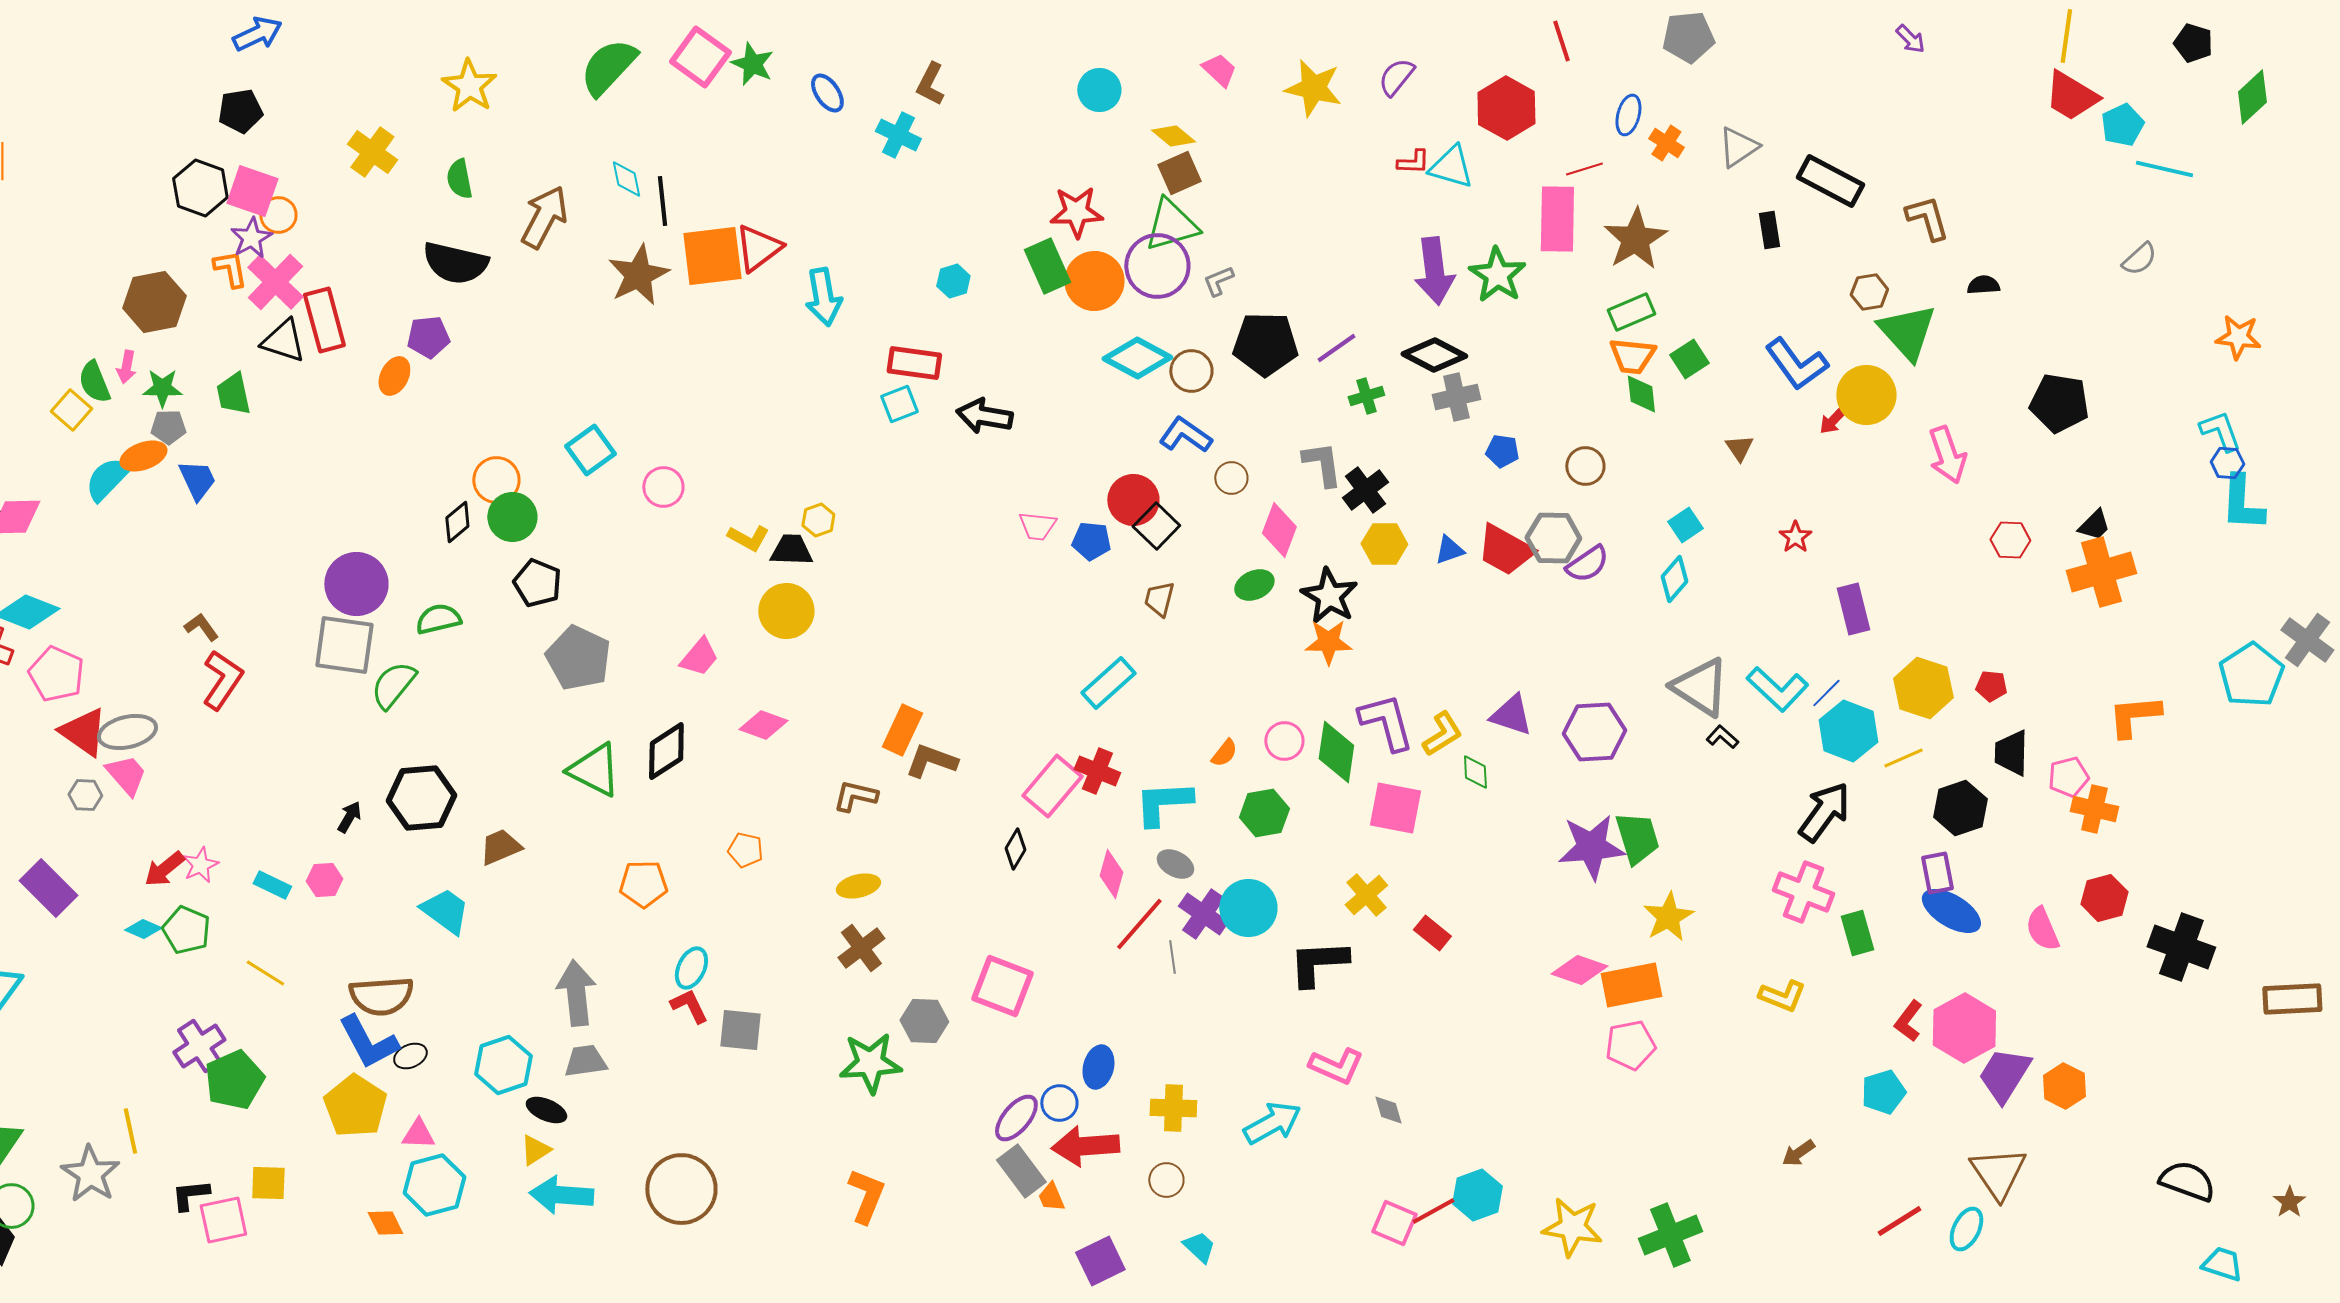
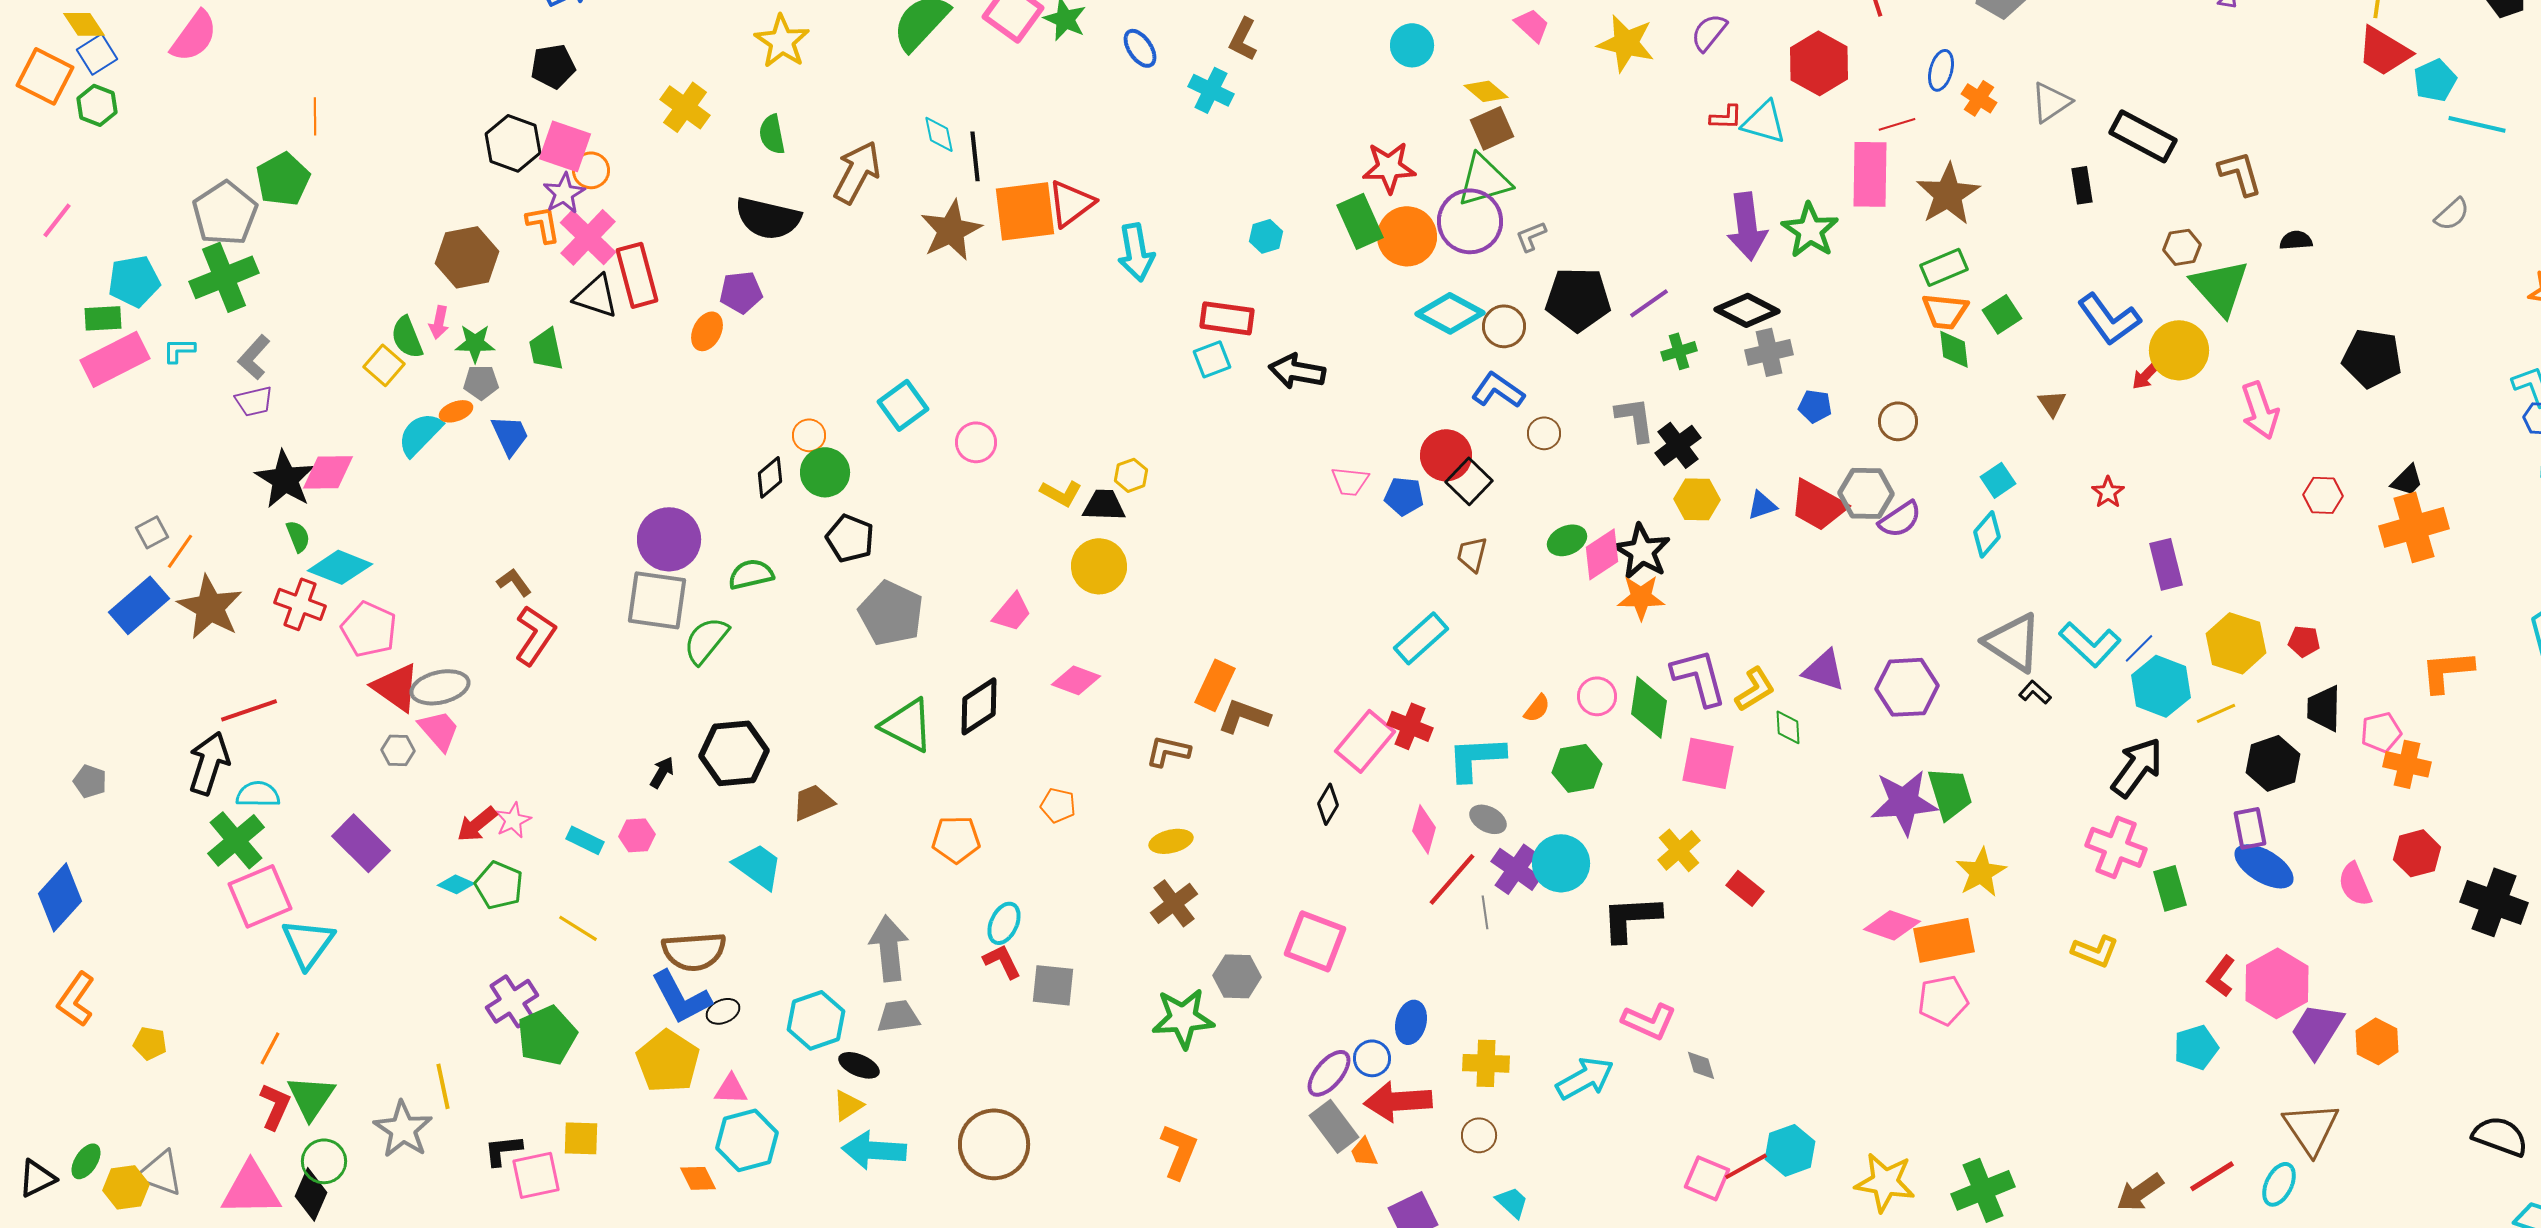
orange ellipse: (143, 456) -> (456, 411), size x0.7
orange circle: (496, 480) -> (809, 435), size x0.7
pink diamond: (1279, 530) -> (1602, 554), moved, turned 36
brown arrow: (1798, 1153) -> (2140, 1192), moved, size x1.4

